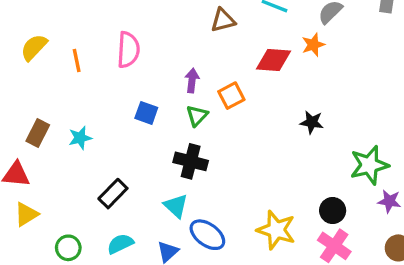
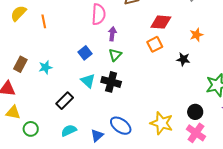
orange star: (313, 45) -> (196, 35), moved
pink semicircle: (128, 50) -> (99, 14), moved
orange square: (231, 96) -> (155, 44), moved
blue square: (146, 113) -> (85, 53), turned 32
cyan triangle: (176, 206) -> (88, 81), moved
yellow triangle: (26, 214) -> (13, 113), turned 42
green circle: (68, 248) -> (31, 129), moved

